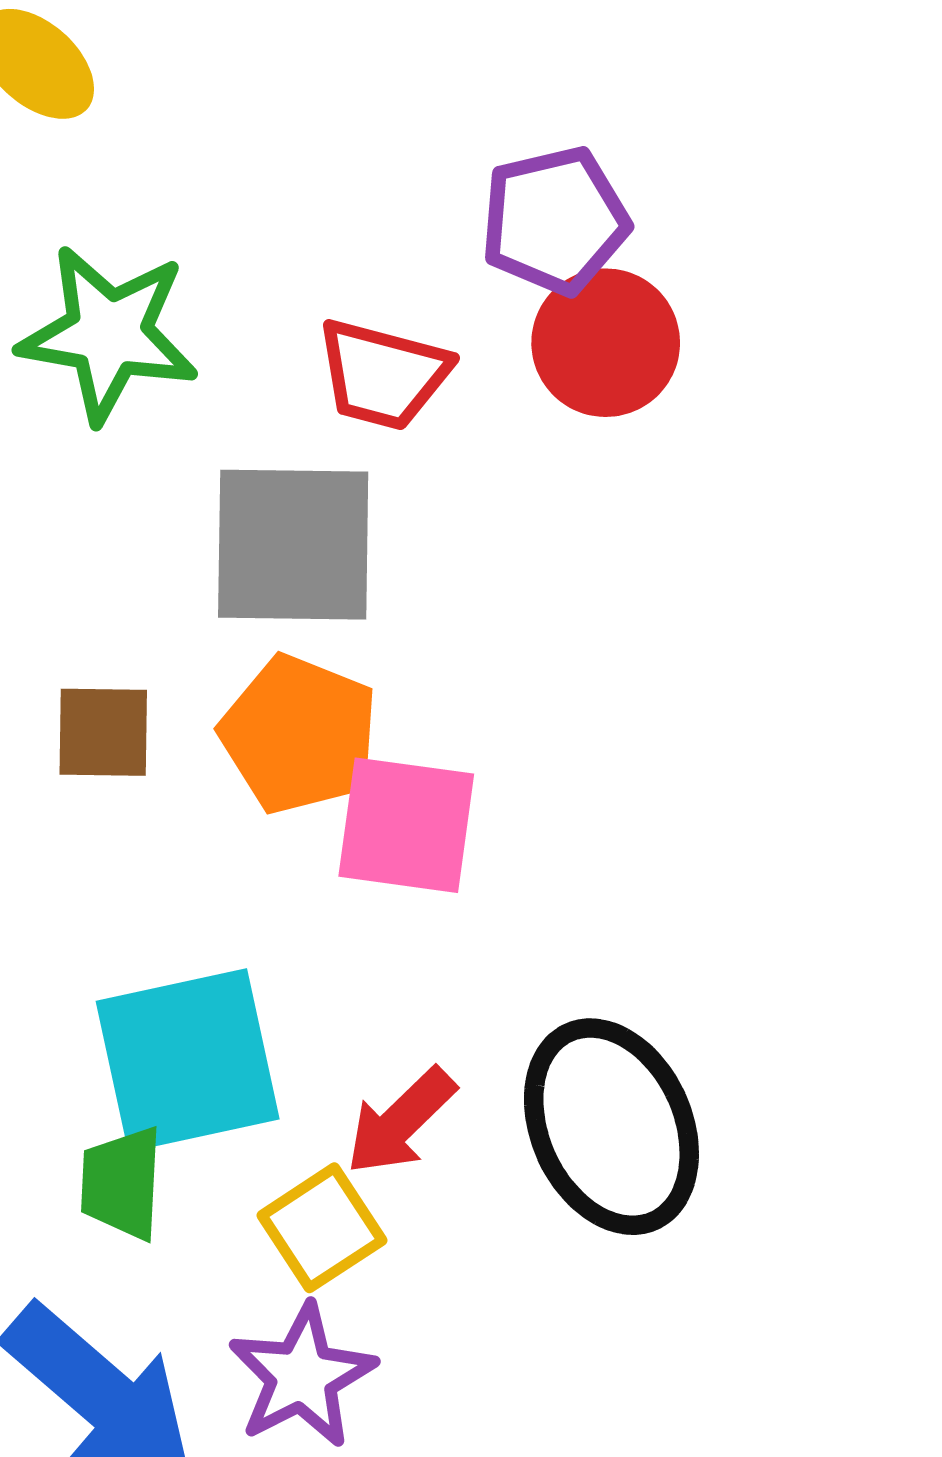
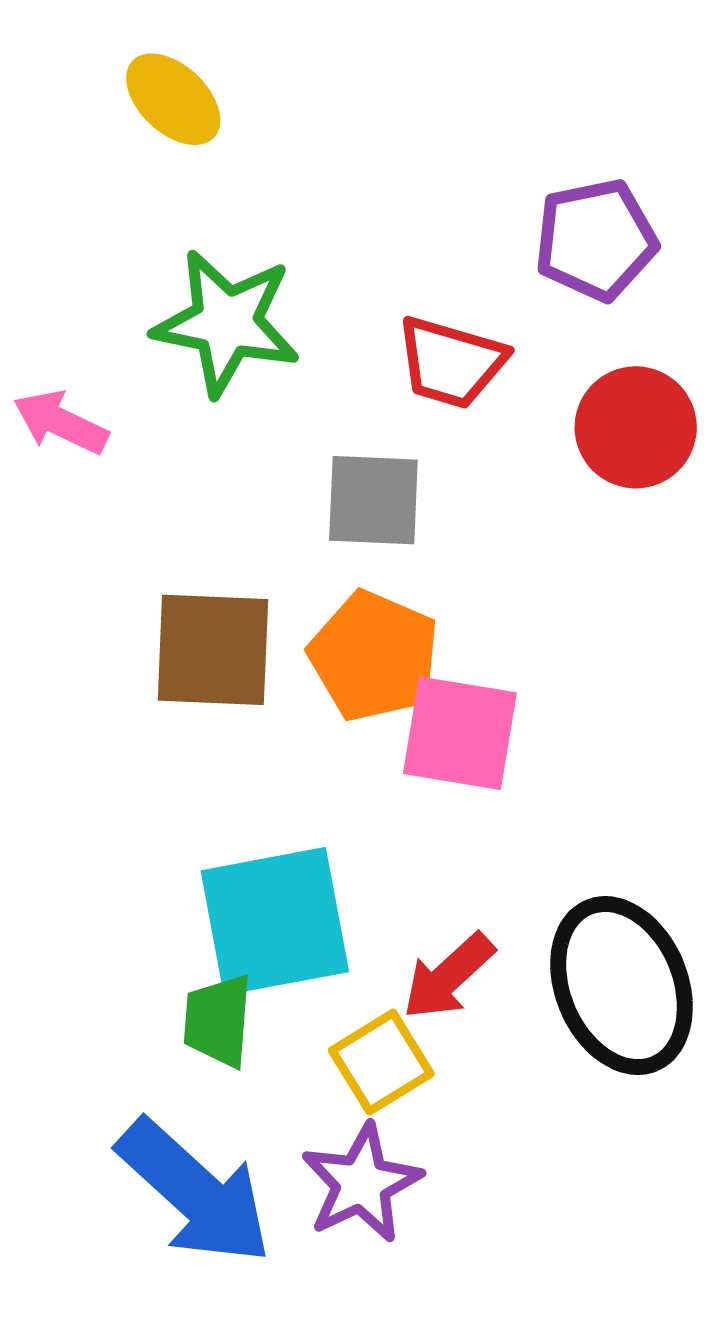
red circle: (606, 343) -> (636, 427), moved
gray square: (293, 545) -> (373, 500), size x0.7
brown square: (103, 732) -> (213, 650), size x1.5

